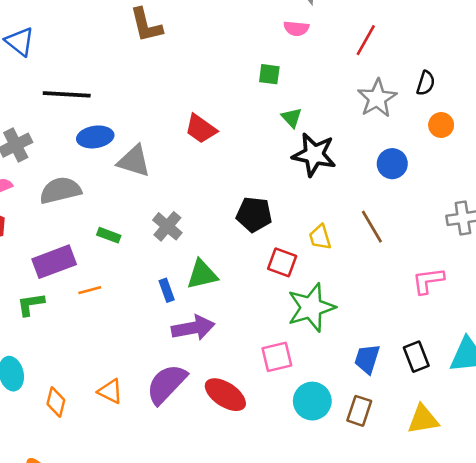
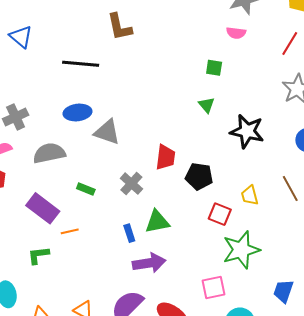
black line: (67, 94) -> (81, 64), moved
green triangle: (292, 118) -> (207, 105), moved
red trapezoid: (201, 129) -> (166, 157), moved, turned -120
purple rectangle: (54, 262) -> (43, 208), turned 56
green L-shape: (31, 304) -> (38, 255), moved

